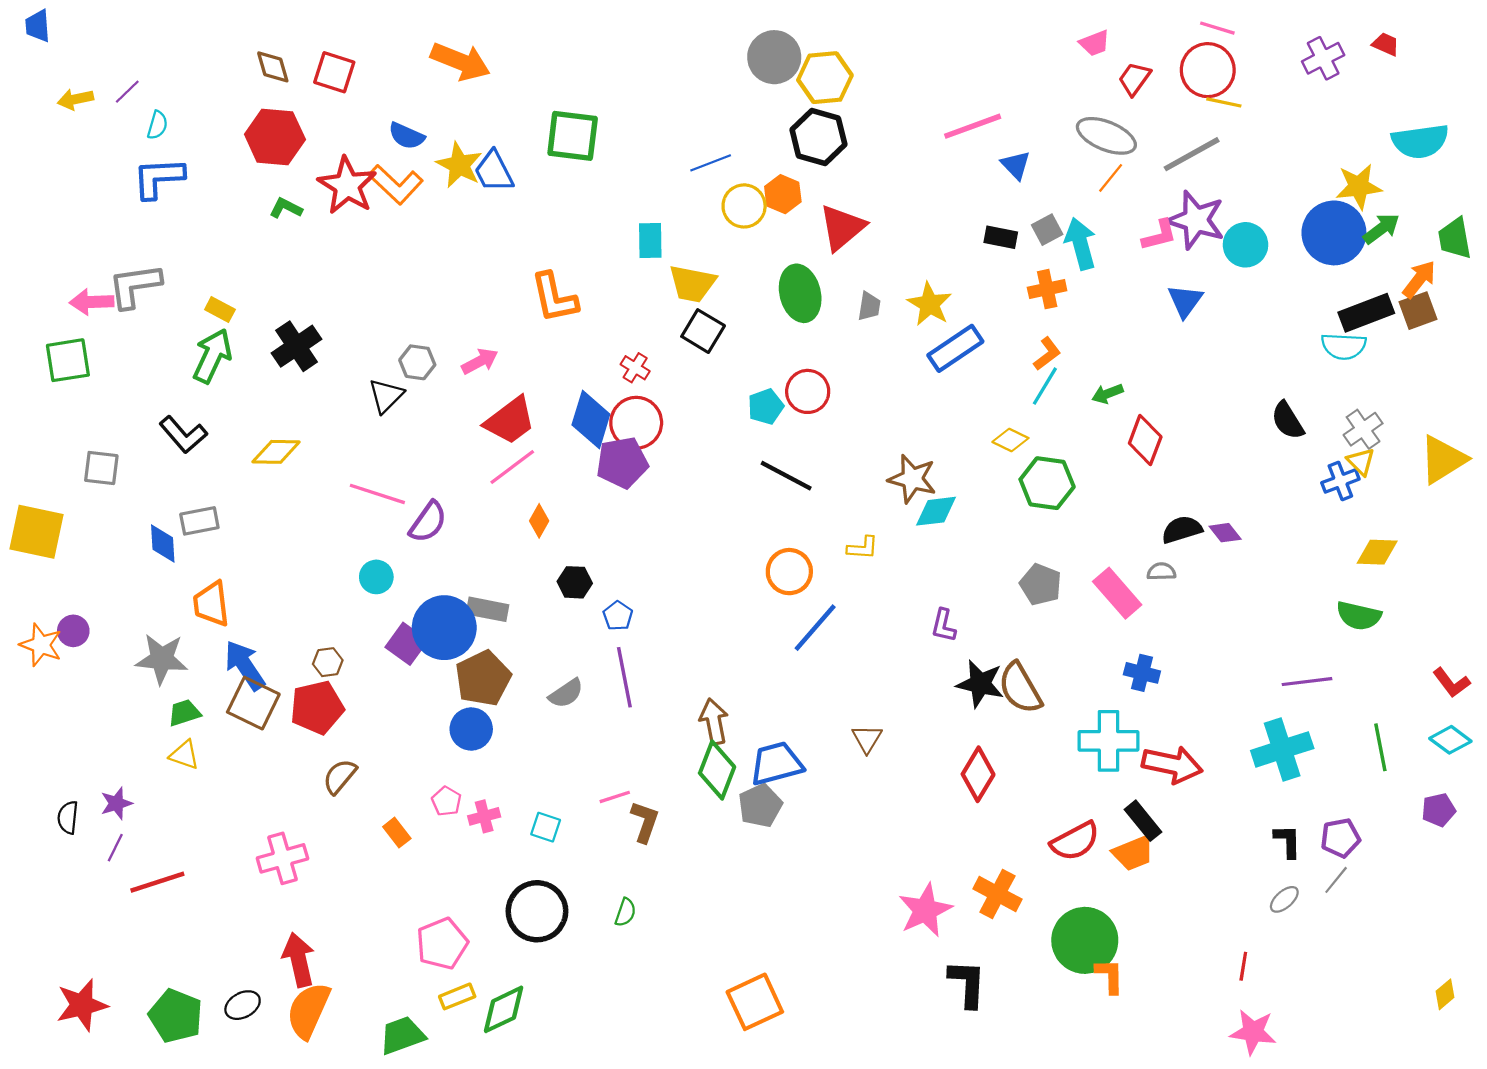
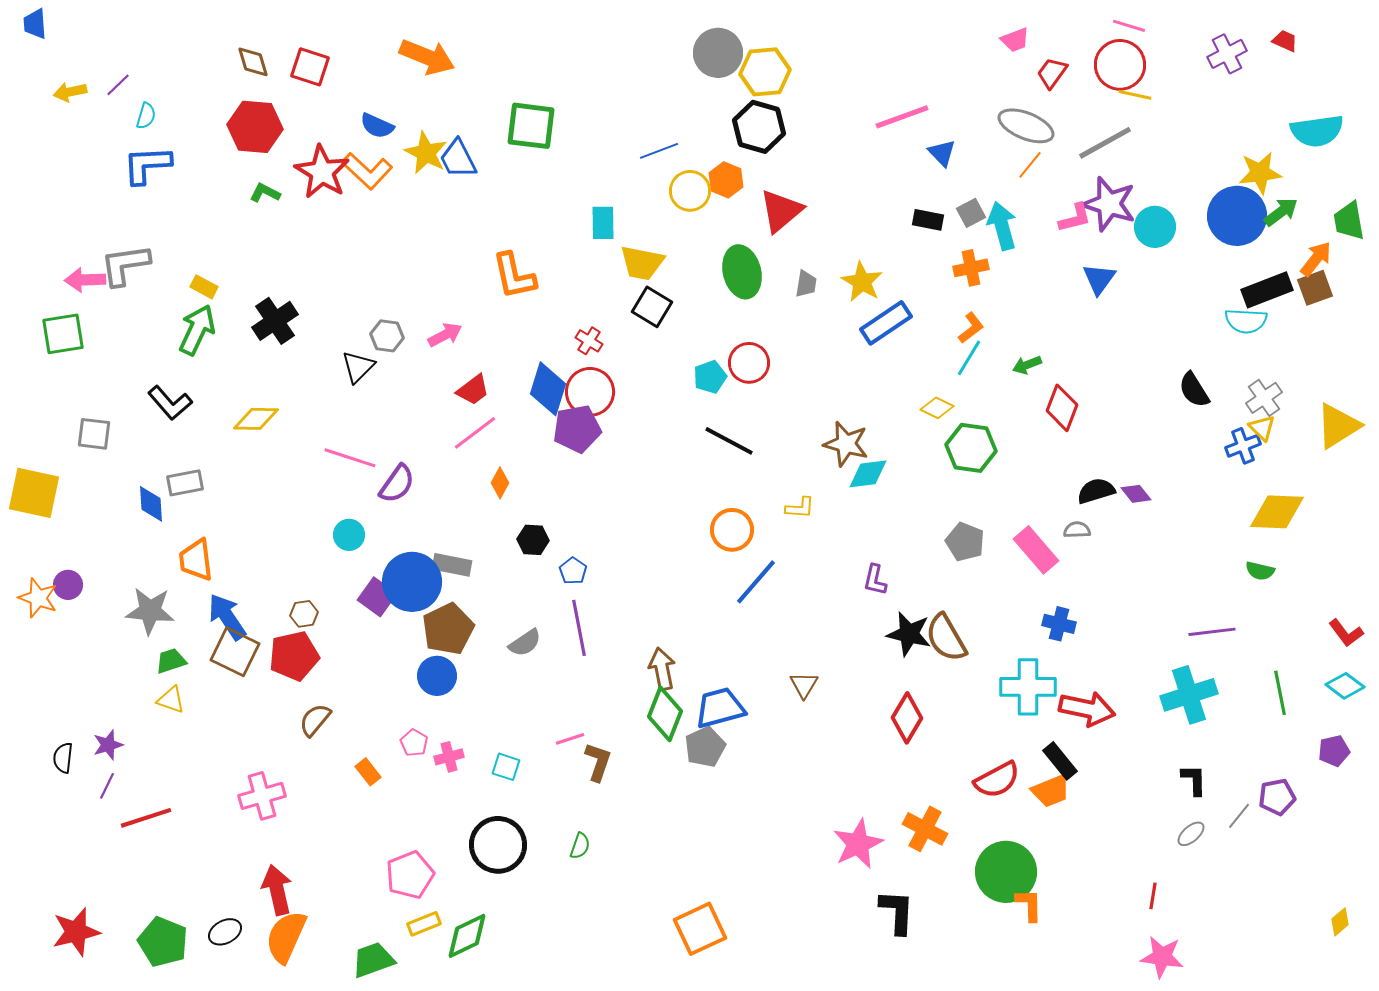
red trapezoid: (510, 421) -> (473, 390), size x0.7
yellow diamond: (1377, 552) -> (1277, 512), size x1.4
green semicircle: (1359, 616) -> (1260, 571), size x0.7
purple pentagon: (1340, 838) -> (1277, 797), moved

